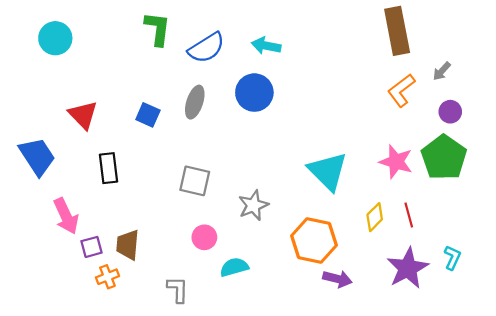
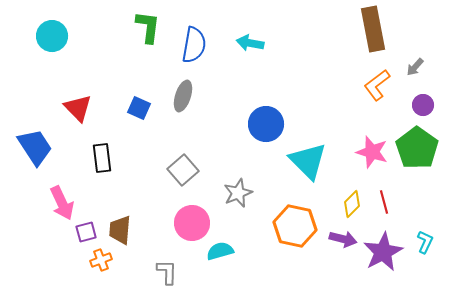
blue semicircle: (206, 48) -> (194, 45), turned -48
blue circle: (254, 93) -> (266, 124), moved
gray square: (195, 181) -> (183, 170), turned 36
pink circle: (204, 237) -> (192, 223), size x1.5
purple arrow: (337, 279) -> (343, 239), moved

